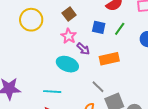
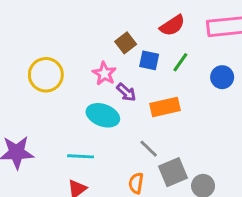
brown square: (69, 14) -> (126, 43), moved
yellow circle: (31, 20) -> (46, 75), moved

